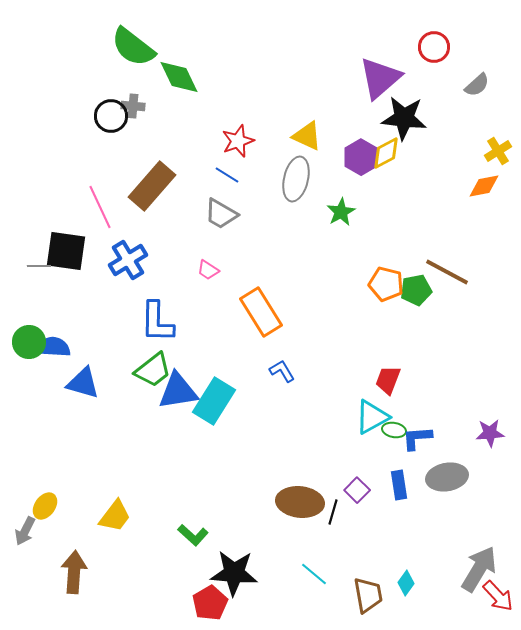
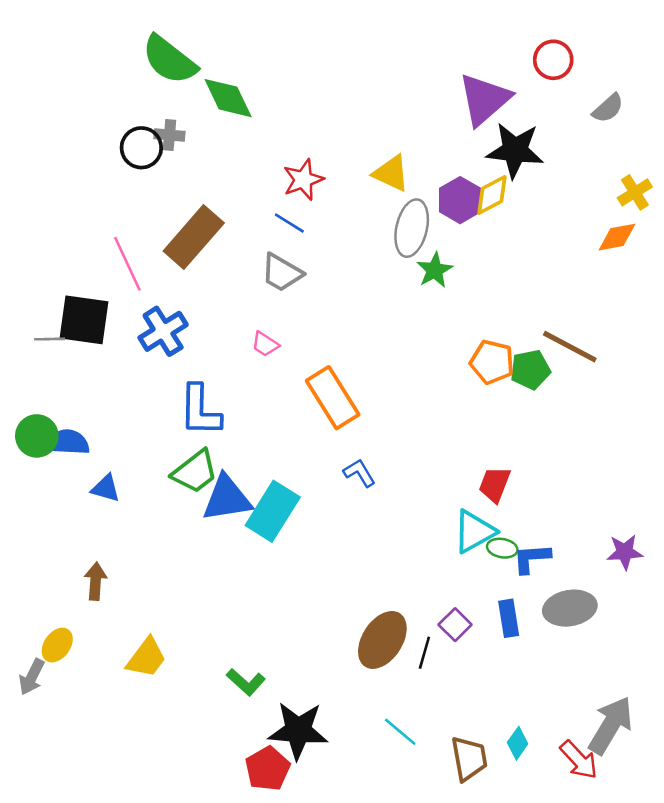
gray ellipse: (296, 179) -> (412, 228), moved
blue triangle: (83, 383) -> (106, 488), size x0.7
brown ellipse: (300, 502) -> (382, 640), turned -63
brown arrow: (74, 572) -> (95, 581), moved, size x0.7
red arrow: (498, 596) -> (579, 760), moved

